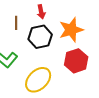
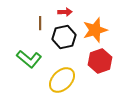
red arrow: (41, 12) -> (65, 12), turned -80

